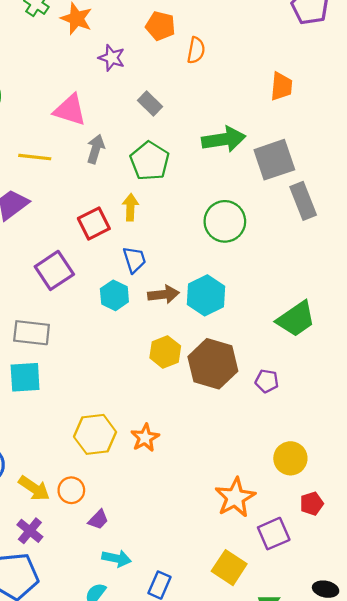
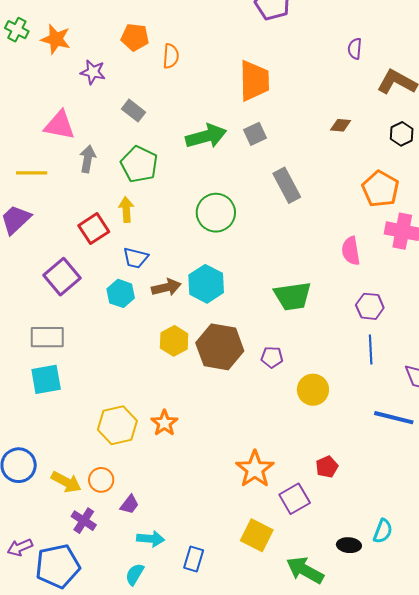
orange trapezoid: (281, 86) -> (254, 81), size x1.5
gray square: (274, 160) -> (255, 134), moved, size x0.6
blue trapezoid: (134, 260) -> (136, 258), turned 128
green trapezoid: (296, 319) -> (293, 296), turned 33
yellow circle: (290, 458) -> (313, 390), moved
purple cross: (30, 531) -> (84, 521), moved

